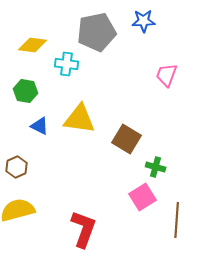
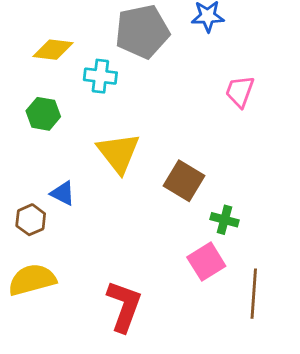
yellow triangle: (80, 119) -> (119, 153), turned 44
blue triangle: (40, 126) -> (63, 193), moved

